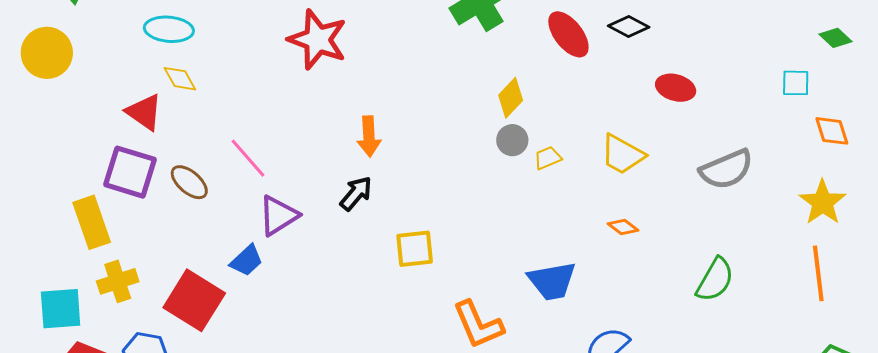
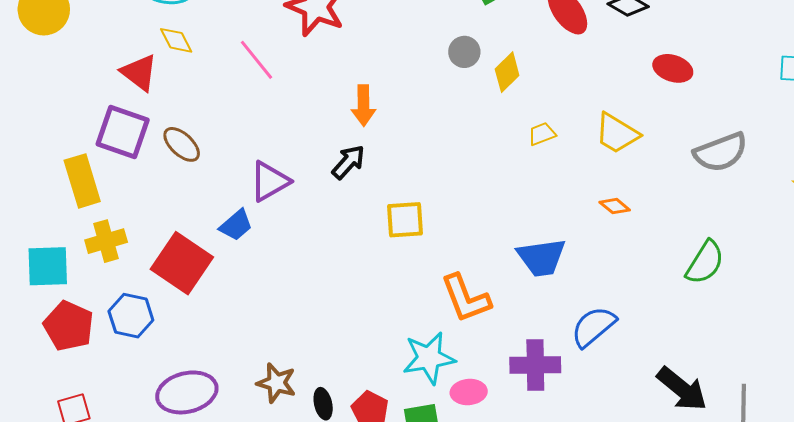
gray circle: (512, 140) -> (464, 52), moved
pink line: (248, 158) -> (256, 60), moved

